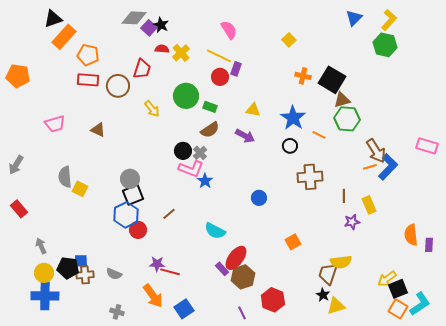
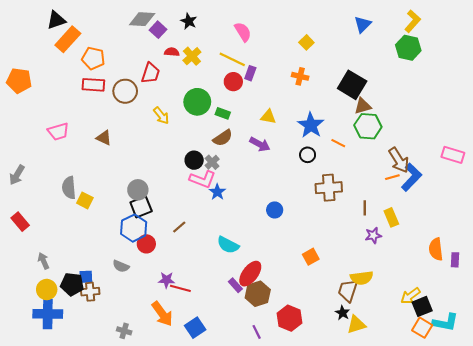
blue triangle: (354, 18) -> (363, 24), moved
black star: (161, 25) -> (189, 21), moved
orange cross: (303, 76) -> (300, 76), moved
gray semicircle: (114, 274) -> (121, 266), moved
cyan L-shape: (420, 304) -> (445, 322), turned 45

